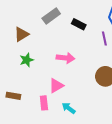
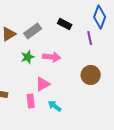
gray rectangle: (51, 16) -> (33, 31), moved
green star: (27, 60) -> (28, 57), moved

